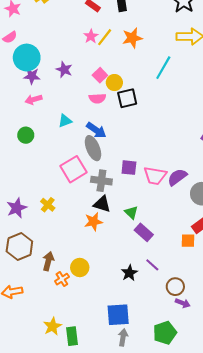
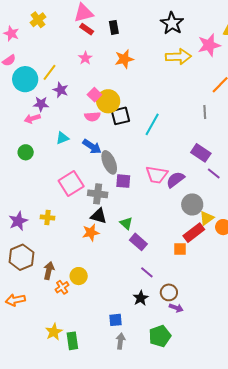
yellow line: (105, 37) -> (50, 72), moved
cyan line: (163, 68) -> (152, 124), moved
purple star: (32, 76) -> (41, 104), moved
yellow circle: (114, 83) -> (108, 101), size x1.5
gray ellipse: (93, 148) -> (109, 162), moved
pink trapezoid: (155, 176) -> (157, 175), moved
purple semicircle: (177, 177) -> (175, 180), moved
yellow cross: (48, 205) -> (47, 217), turned -32
black star: (129, 273) -> (141, 298), moved
blue square: (118, 315) -> (116, 320), size x0.6

